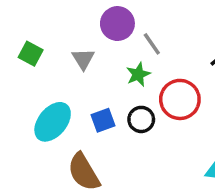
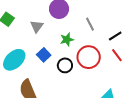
gray line: (152, 44) -> (90, 24), moved
blue square: (103, 120) -> (44, 55), moved, turned -32

